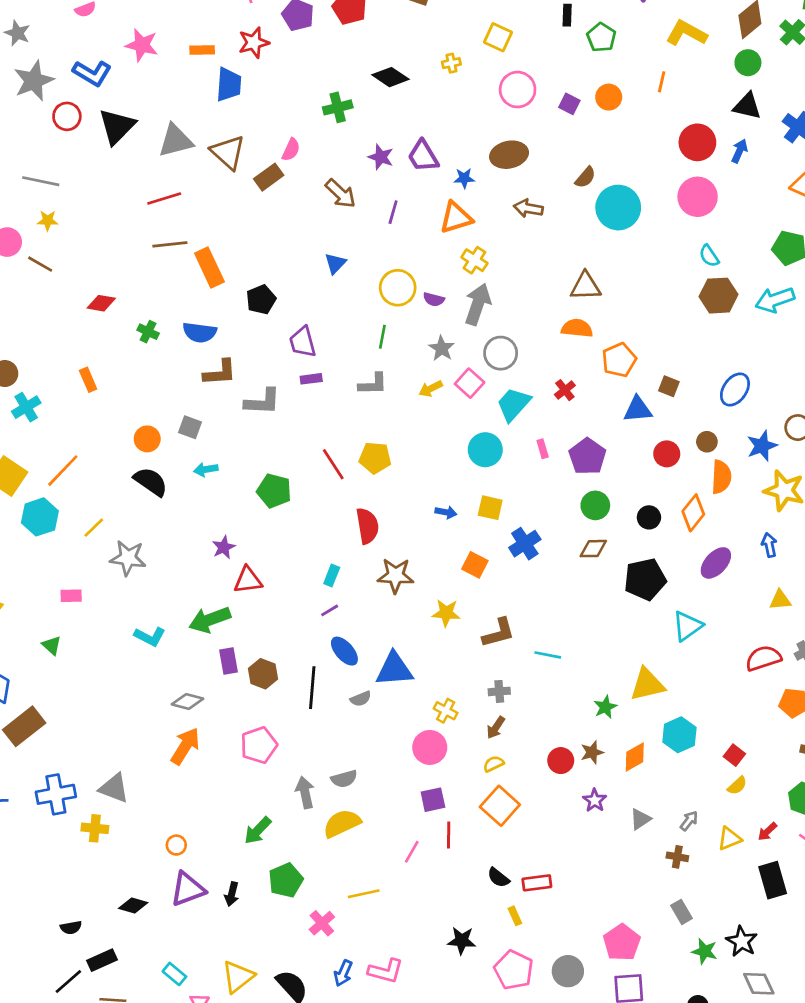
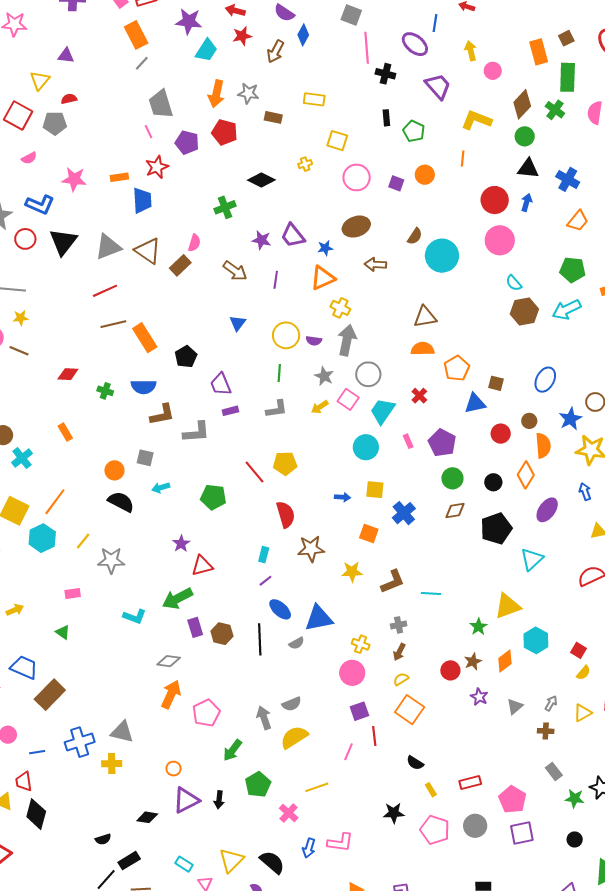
pink pentagon: (259, 745) -> (206, 713), moved
red rectangle: (537, 883) -> (470, 783), moved

